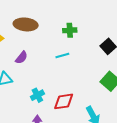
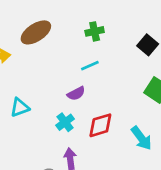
brown ellipse: (26, 24) -> (36, 32), turned -30
purple semicircle: (21, 58) -> (76, 94), moved, turned 32

